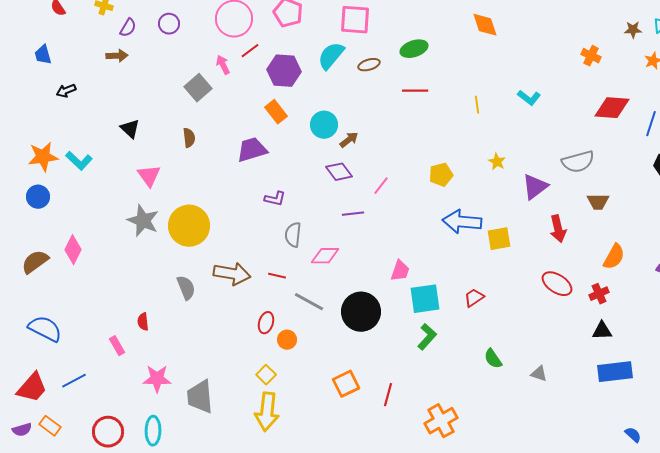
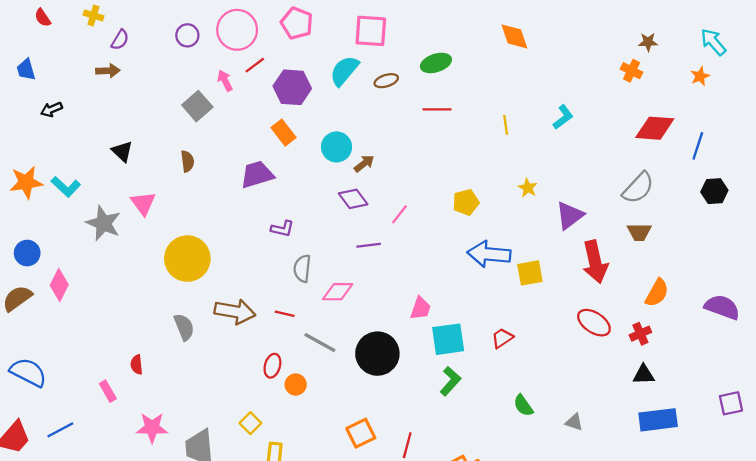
purple circle: (169, 24) -> (187, 35), moved
brown star: (633, 30) -> (648, 42), moved
cyan L-shape: (529, 98) -> (563, 117), turned -75
gray semicircle: (578, 162) -> (638, 188), moved, turned -32
blue circle: (38, 197) -> (27, 253), moved
gray star: (143, 221) -> (103, 223), moved
red arrow: (558, 229) -> (595, 262), size x1.4
yellow square: (266, 375) -> (250, 423), moved

